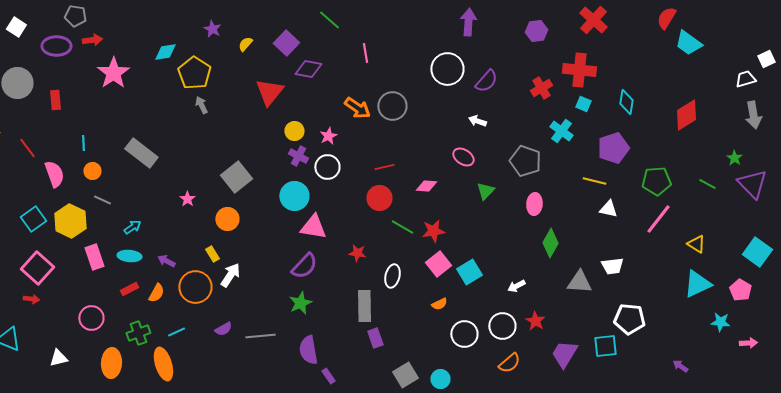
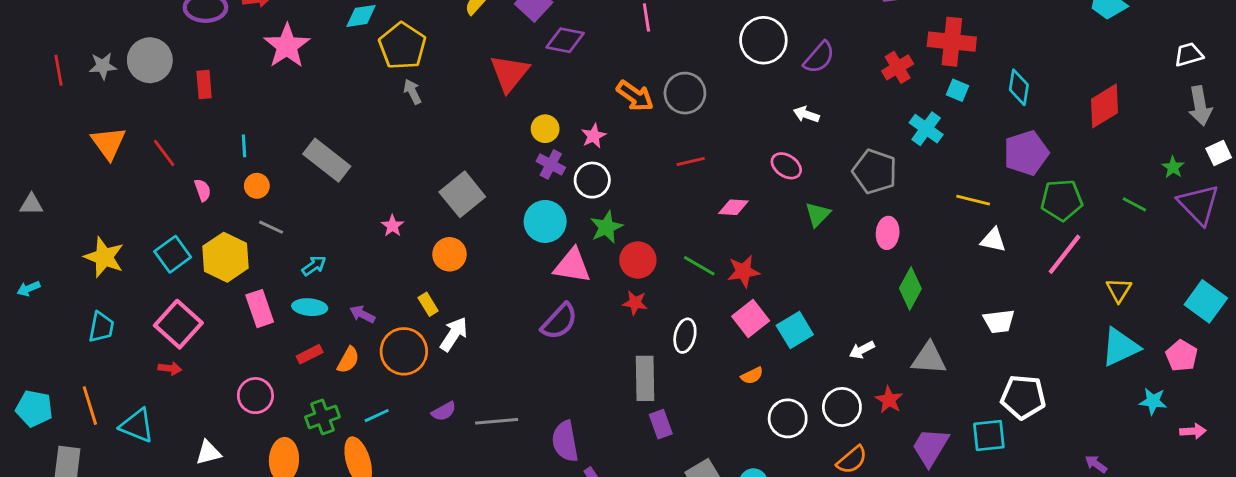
white square: (766, 59) -> (1219, 153), moved
purple pentagon: (613, 148) -> (1026, 153), moved
red line: (384, 167) -> (691, 162), moved
pink semicircle: (54, 174) -> (203, 190), size x0.6
red circle: (379, 198) -> (638, 260), moved
yellow triangle: (696, 244) -> (1119, 290), turned 30
gray triangle: (579, 282) -> (929, 358), moved
green star: (300, 303) -> (606, 227), moved

